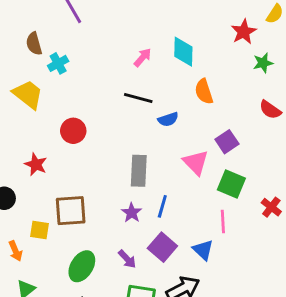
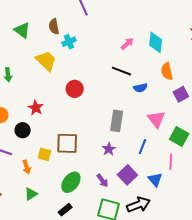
purple square: (227, 142) -> (181, 94), moved
red star: (36, 164) -> (36, 108), moved
blue line: (162, 206) -> (142, 147), moved

